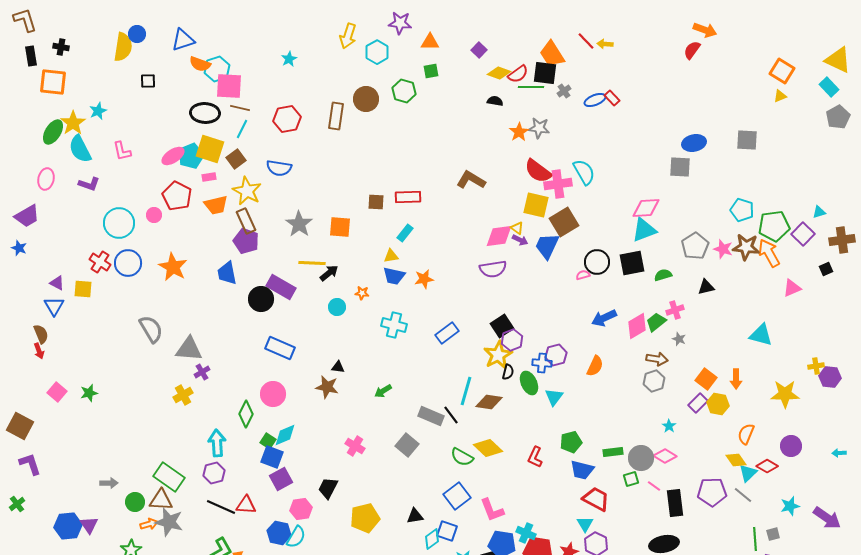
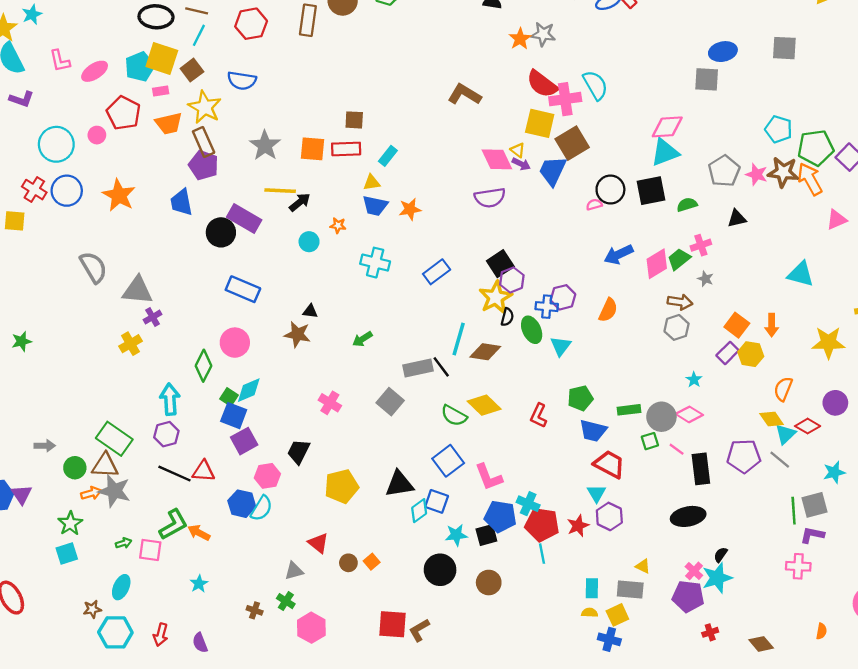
pink ellipse: (173, 156) -> (95, 71), moved
red rectangle: (408, 197) -> (346, 149), moved
pink diamond: (499, 236) -> (497, 159), turned 72
gray rectangle: (431, 416) -> (418, 368), turned -35
black triangle: (415, 516) -> (399, 484), size x1.5
gray square: (773, 534) -> (814, 505), size x1.6

